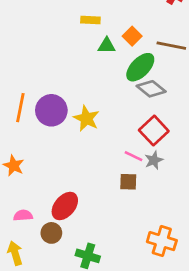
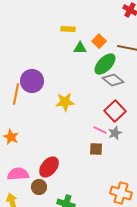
purple circle: (51, 110) -> (32, 81), moved
yellow star: (86, 118) -> (65, 102), turned -30
pink semicircle: (23, 215) -> (18, 174), size x1.5

